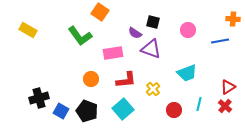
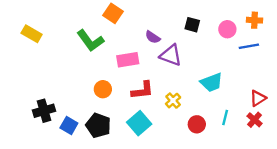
orange cross: (233, 19) -> (255, 20), moved
black square: (153, 22) -> (192, 25), moved
pink circle: (188, 30) -> (227, 29), moved

